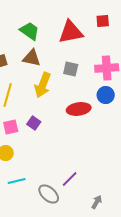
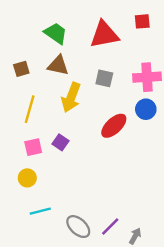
red ellipse: (79, 109) -> (114, 126), turned -35
purple line: (70, 179) -> (110, 227), moved

